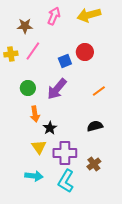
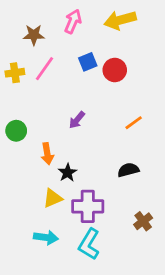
blue square: (65, 61) -> (88, 62), moved
green circle: (28, 88) -> (16, 131), moved
purple arrow: (57, 89) -> (77, 120), size x0.6
yellow triangle: (39, 147) -> (53, 198), turned 42
brown cross: (94, 164) -> (143, 221), moved

